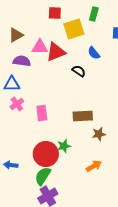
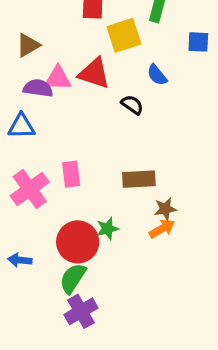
pink triangle: (40, 47) -> (58, 78), moved
red triangle: (56, 52) -> (94, 73), turned 40
pink cross: (17, 104) -> (30, 189), moved, size x1.6
orange arrow: (94, 166) -> (162, 229), moved

